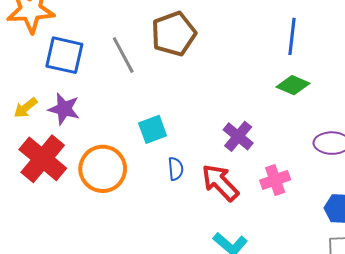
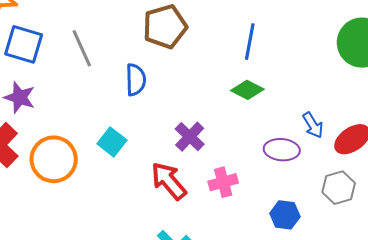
brown pentagon: (174, 34) -> (165, 27), moved
cyan square: (153, 129) -> (112, 142), moved, turned -36
blue semicircle: (176, 169) -> (136, 80), moved, size x1.4

